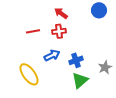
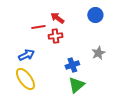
red line: (33, 31) -> (38, 27), moved
blue arrow: (52, 55) -> (26, 55), moved
gray star: (105, 67) -> (98, 53), moved

